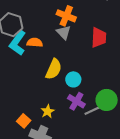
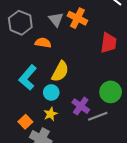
gray triangle: (64, 32) -> (56, 19), moved
cyan L-shape: (18, 43) -> (28, 78), moved
cyan circle: (73, 79) -> (51, 92), moved
green circle: (107, 100) -> (111, 92), moved

